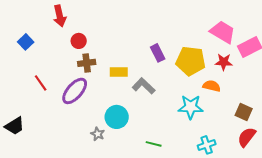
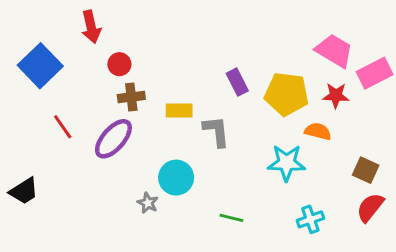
blue square: (26, 42) -> (40, 66), size x1.8
gray L-shape: (144, 86) -> (216, 131), turned 40

